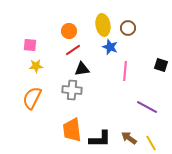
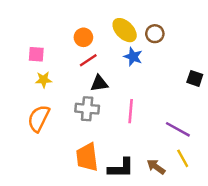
yellow ellipse: (103, 25) -> (125, 30), turned -35
pink line: (125, 71) -> (131, 111), moved
yellow line: (151, 143) -> (183, 158), moved

